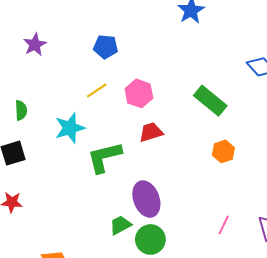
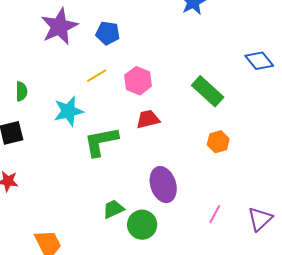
purple star: (35, 45) -> (59, 26), moved, size x1.6
purple ellipse: (146, 199) -> (163, 185), moved

